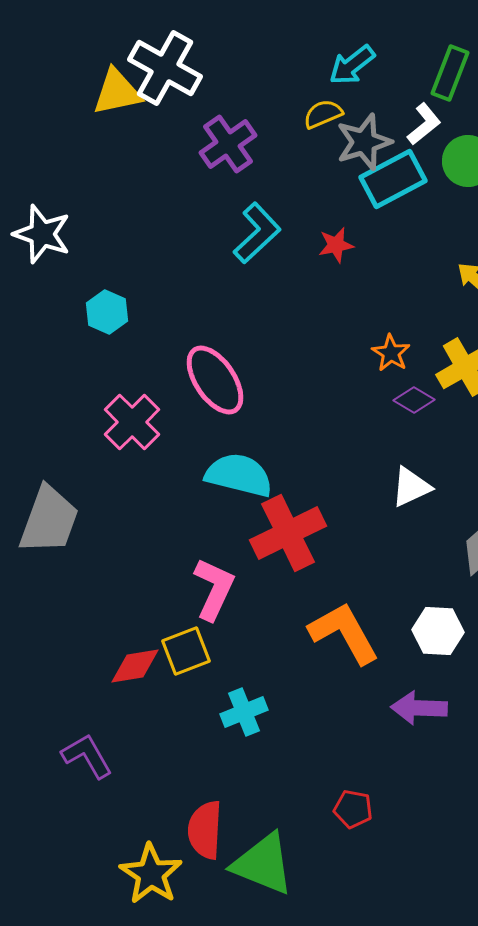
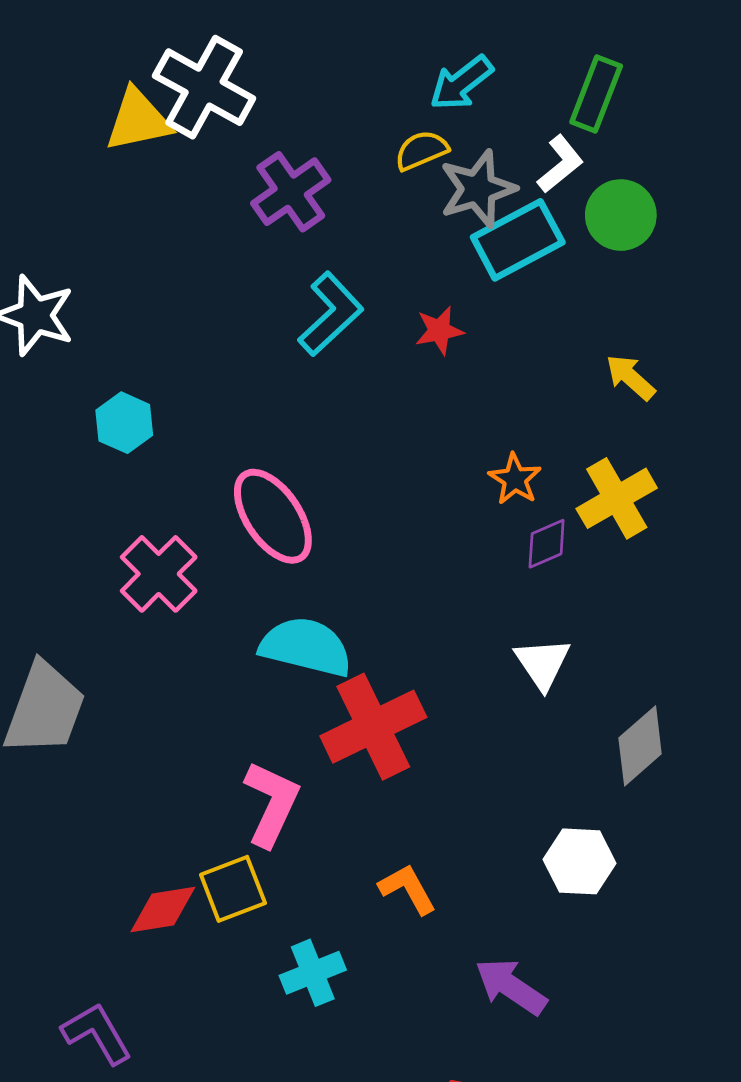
purple diamond: (414, 400) -> (547, 544), turned -54
white triangle: (411, 487) -> (542, 663), turned -39
orange L-shape: (344, 633) -> (408, 889), moved, size x0.6
purple arrow: (419, 708) -> (511, 987), moved, turned 32

